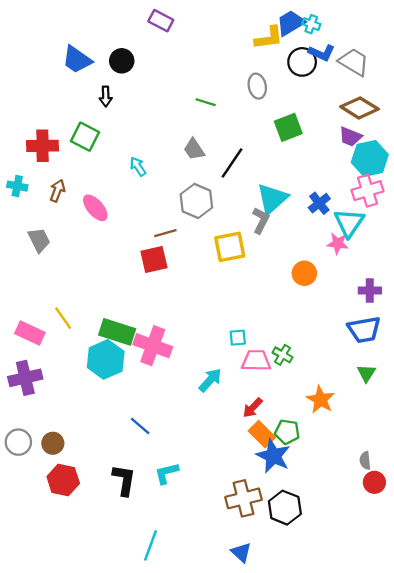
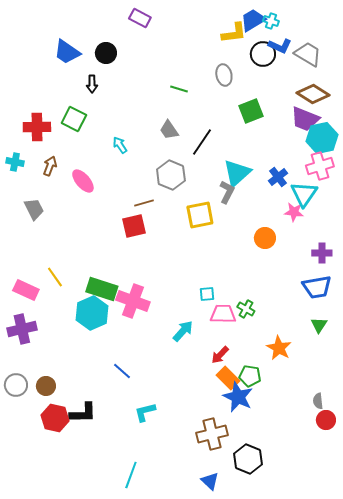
purple trapezoid: (350, 137) -> (305, 119), size x1.4
black L-shape: (124, 480) -> (83, 413), moved, turned 80
black hexagon: (285, 508) -> (248, 459), moved

